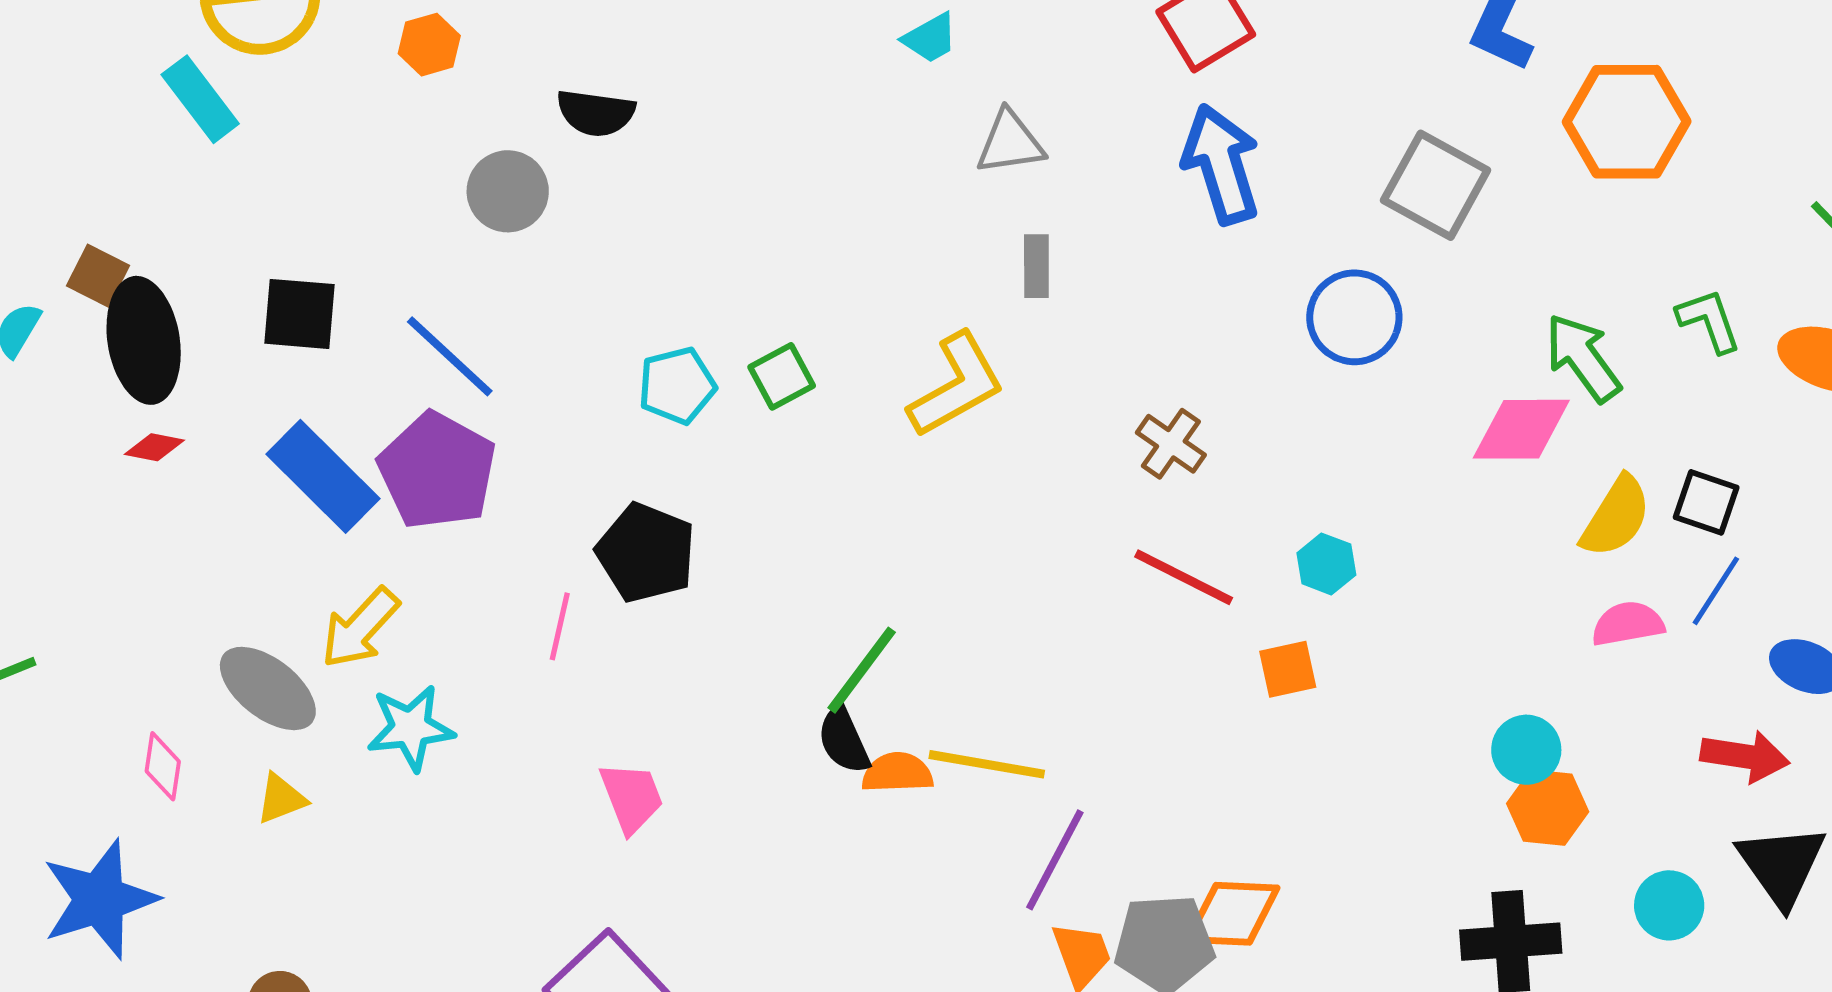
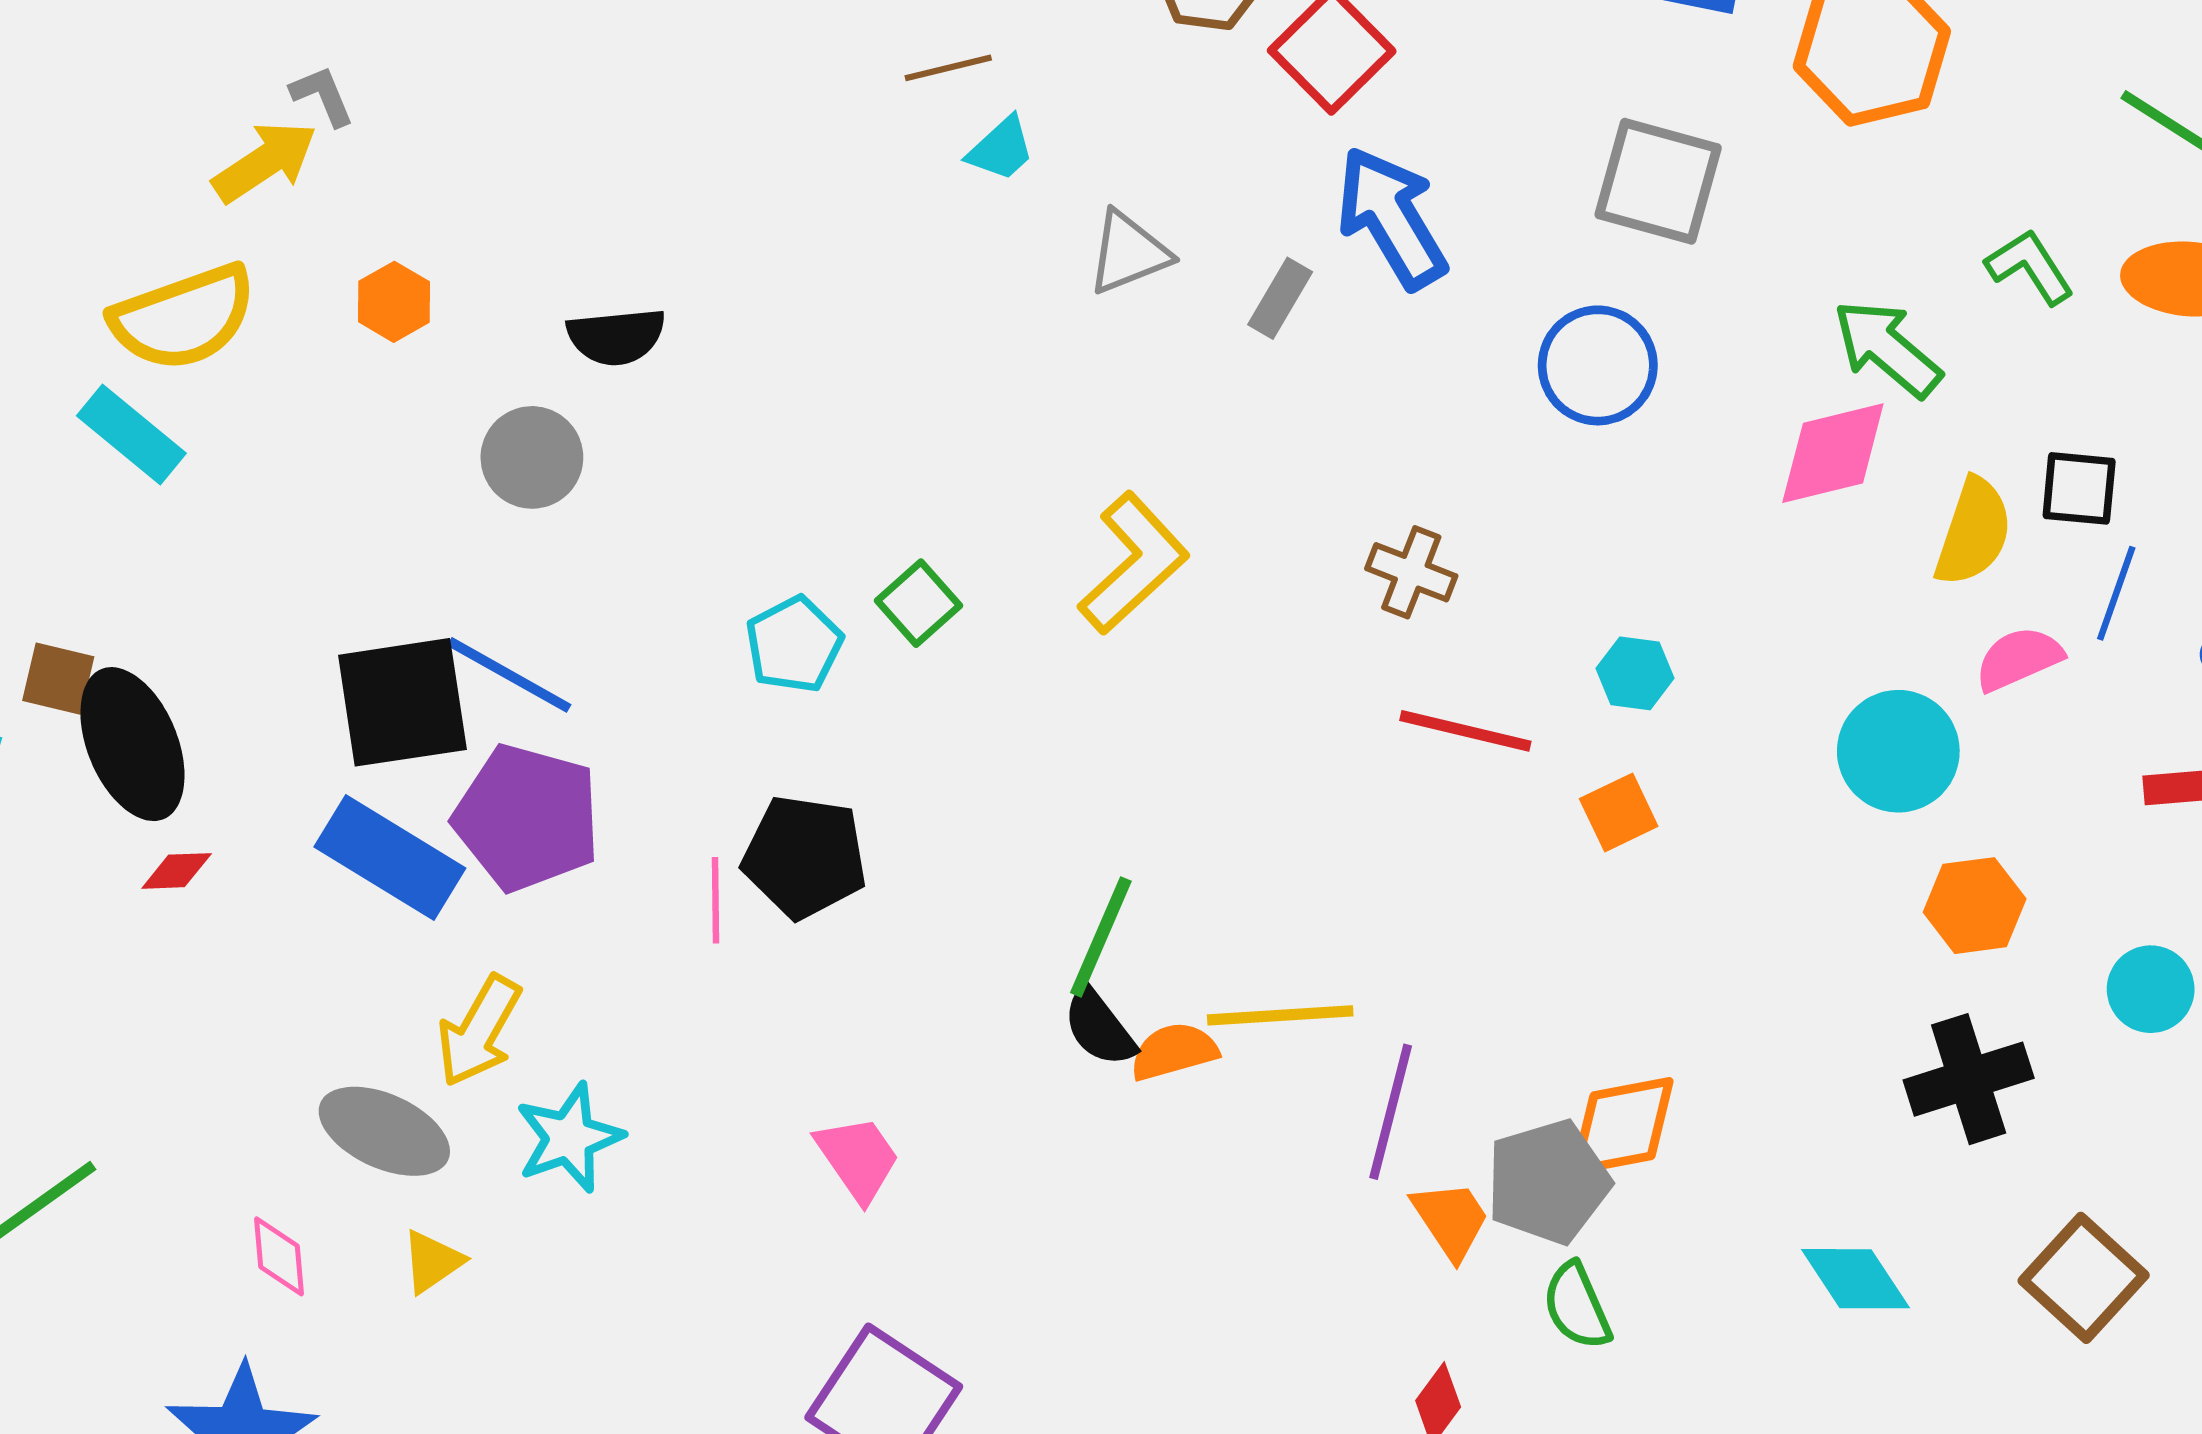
gray rectangle: (1036, 266) -> (1280, 298), moved, turned 44
black square: (300, 314) -> (402, 702), moved, size x1.4
pink line: (560, 626) -> (715, 900), moved
cyan circle: (1526, 750) -> (1898, 751), moved, size x1.4

